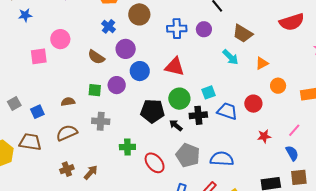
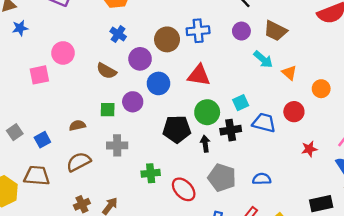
brown circle: (139, 14) -> (167, 39), moved
purple circle: (204, 29) -> (241, 31), moved
orange triangle: (262, 63) -> (289, 73), moved, turned -48
black arrow: (176, 125) -> (205, 144), turned 48
blue semicircle: (222, 159) -> (262, 179), size x0.7

